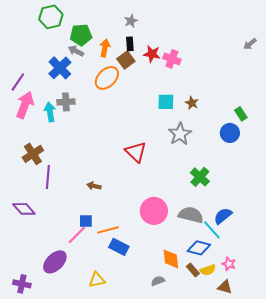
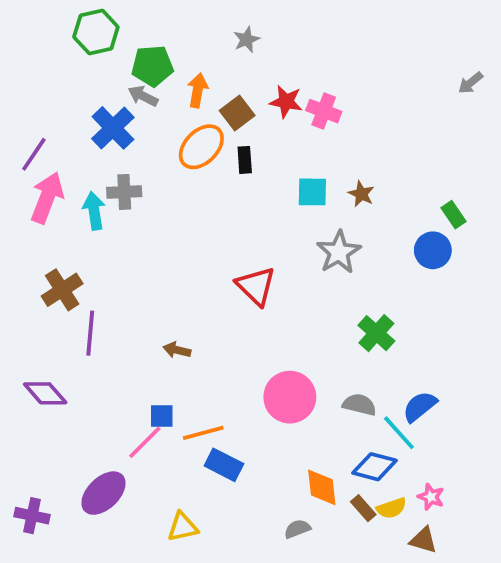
black rectangle: (130, 44) -> (245, 160), moved
gray semicircle: (191, 215) -> (359, 405), size x0.7
purple cross: (22, 284) -> (32, 516), moved

